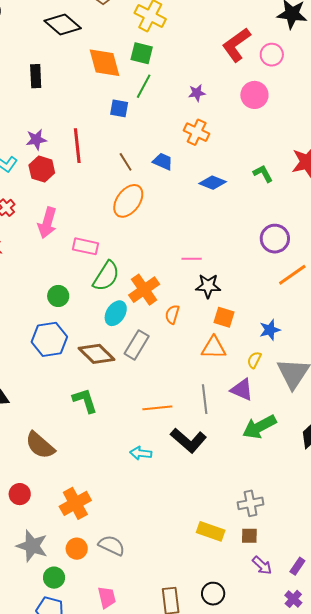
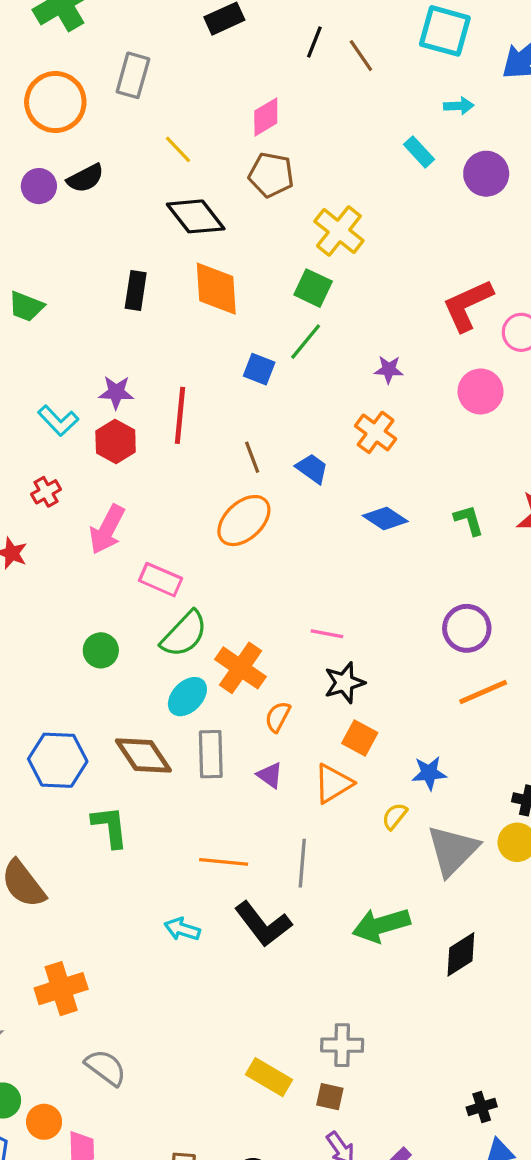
orange diamond: (105, 63) -> (216, 289), moved
black star: (208, 286) -> (344, 683), turned -30
orange cross: (144, 290) -> (241, 668), turned -32
blue hexagon: (49, 339) -> (58, 760), moved
gray rectangle: (137, 345) -> (211, 754), turned -44
orange triangle: (214, 348) -> (333, 784), turned -44
purple triangle: (242, 390) -> (270, 775), moved, size x0.7
orange circle: (77, 549) -> (44, 1122), moved

